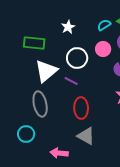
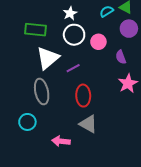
pink circle: (103, 49) -> (98, 42), moved
white circle: (77, 58) -> (74, 35), moved
purple line: (71, 81) -> (73, 68), turned -56

